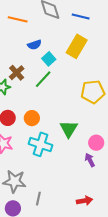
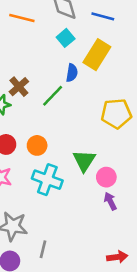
blue semicircle: (34, 45) -> (72, 73), moved, turned -64
cyan square: (49, 59) -> (66, 38), moved
pink circle: (96, 143) -> (106, 177), moved
red arrow: (85, 201) -> (117, 257), moved

